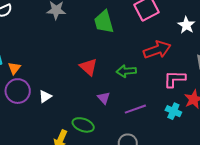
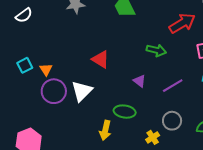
red triangle: (88, 67) -> (101, 59), moved
green arrow: (126, 71) -> (156, 50), turned -150
white triangle: (45, 96) -> (82, 91), size x1.6

